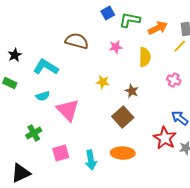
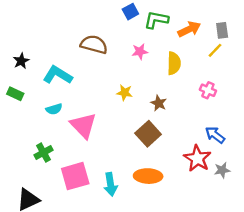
pink square: (61, 153) -> (75, 176), size x1.4

